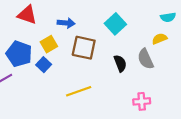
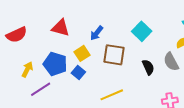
blue arrow: (66, 23) -> (97, 33), turned 126

